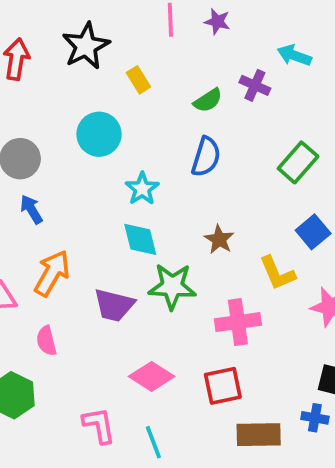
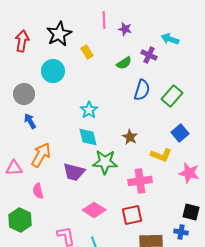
purple star: (217, 22) -> (125, 29), moved
cyan circle: (99, 134) -> (53, 71), moved
blue semicircle: (206, 157) -> (142, 90), moved
yellow L-shape: (277, 273) -> (161, 155), turned -45

